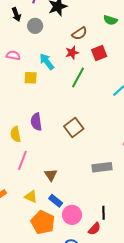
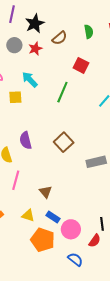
green semicircle: (110, 20) -> (89, 32), turned -112
brown semicircle: (79, 33) -> (60, 38), moved
red star: (72, 53) -> (35, 49), moved
red square: (99, 53) -> (81, 65), turned -35
gray rectangle: (102, 167) -> (96, 162), moved

